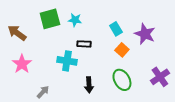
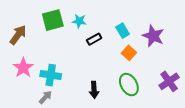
brown arrow: (17, 33) -> (18, 35), turned 90
black rectangle: (84, 44) -> (94, 39), moved, turned -32
cyan cross: (67, 61) -> (51, 75), moved

